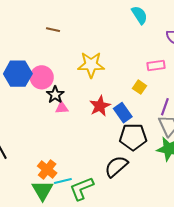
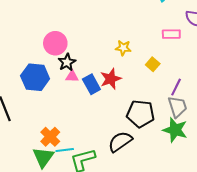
yellow star: (91, 65) -> (123, 48), moved, size x0.6
pink rectangle: (156, 66) -> (171, 34), moved
blue hexagon: (18, 74) -> (35, 77), moved
blue rectangle: (123, 113) -> (91, 84), moved

